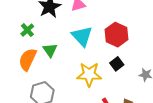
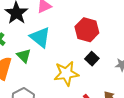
cyan triangle: (82, 36) -> (40, 37), moved

